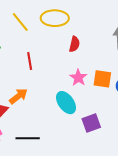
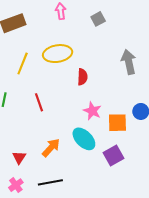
yellow line: (20, 22) -> (23, 64), turned 70
orange square: (102, 79) -> (117, 123), moved
orange arrow: (18, 96) -> (51, 148), moved

